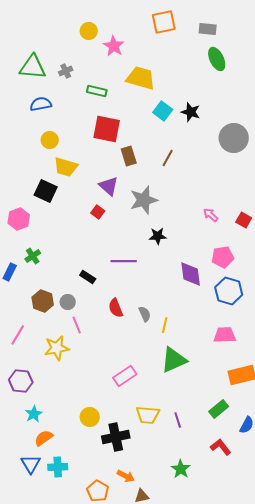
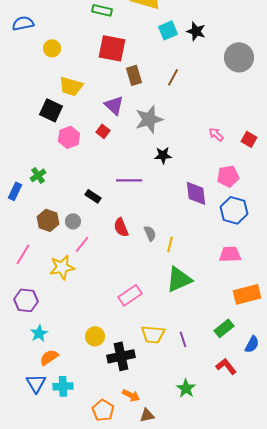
blue semicircle: (41, 104) -> (23, 23), moved
cyan square: (163, 111) -> (168, 30), turned 30
yellow circle: (50, 140) -> (52, 48), moved
pink hexagon: (19, 219) -> (69, 137), moved
pink line: (77, 325) -> (82, 244), turned 60

